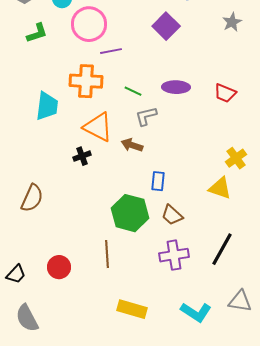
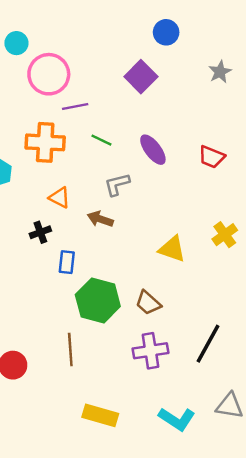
purple ellipse: (176, 87) -> (153, 150), turned 52
green line: (133, 91) -> (101, 140), moved
orange triangle: (98, 127) -> (60, 198), size x0.6
blue rectangle: (158, 181) -> (67, 262), moved
yellow triangle: (220, 188) -> (172, 249), moved

